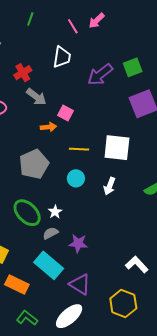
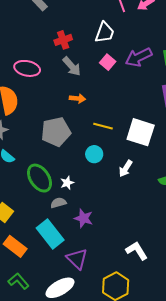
pink square: (66, 113) -> (108, 62), moved

